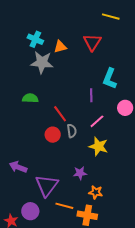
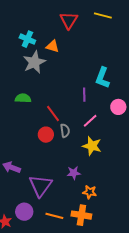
red triangle: (92, 42) -> (69, 20), moved
orange triangle: (60, 47) -> (52, 46), turned 32
gray star: (42, 62) -> (34, 62), turned -30
orange line: (64, 206) -> (54, 216), moved

